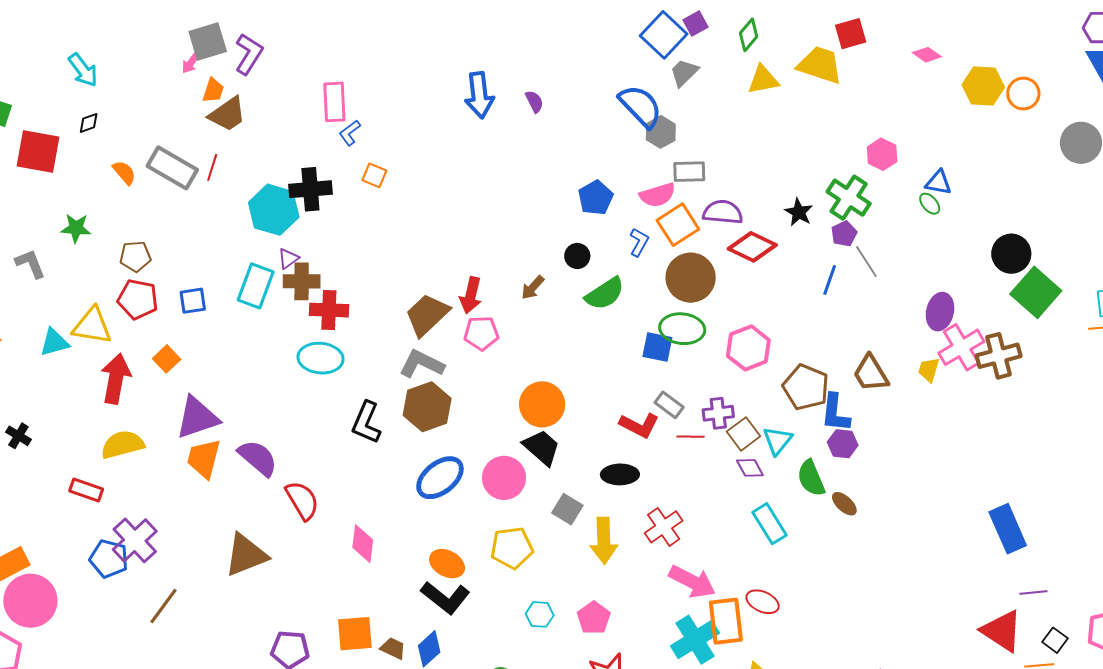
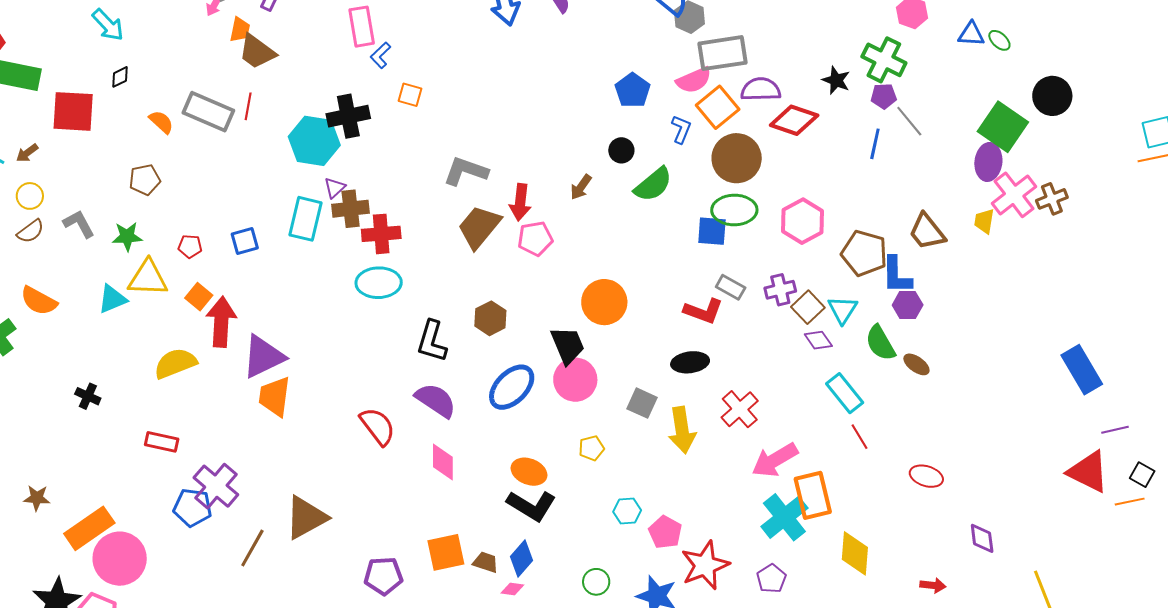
brown trapezoid: (228, 114) -> (257, 52), turned 78
gray rectangle: (689, 172) -> (723, 53), size x1.5
green ellipse: (930, 204) -> (999, 40), moved
green star: (76, 228) -> (127, 237), moved
purple pentagon: (844, 234) -> (884, 96), turned 30
brown pentagon: (135, 256) -> (145, 180), moved
green square: (1036, 292) -> (1003, 127), moved
red pentagon: (138, 299) -> (190, 246), size x0.6
brown cross: (999, 356) -> (1052, 199), size x0.7
orange square: (167, 359) -> (199, 297), moved
gray L-shape: (422, 364) -> (466, 171), moved
red arrow: (116, 379) -> (221, 322), moved
brown hexagon: (427, 407) -> (490, 318), size x0.7
red line: (691, 437) -> (859, 437), moved, turned 64
yellow semicircle: (123, 445) -> (175, 363), moved
black trapezoid: (542, 447) -> (568, 345), moved, turned 33
purple semicircle: (258, 458) -> (436, 400), moved
yellow pentagon: (512, 548) -> (591, 448), size x0.6
brown triangle: (246, 555) -> (306, 518), moved
pink arrow: (692, 582) -> (775, 460), turned 129
red ellipse: (763, 602) -> (926, 476), moved
pink pentagon: (594, 618) -> (665, 532), moved

